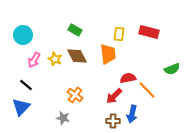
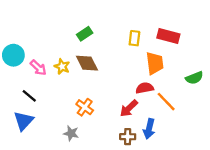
green rectangle: (75, 30) -> (85, 34), turned -64
cyan circle: (23, 35) -> (13, 55), moved
orange trapezoid: (108, 54) -> (155, 63), moved
pink arrow: (34, 60) -> (38, 68), turned -77

